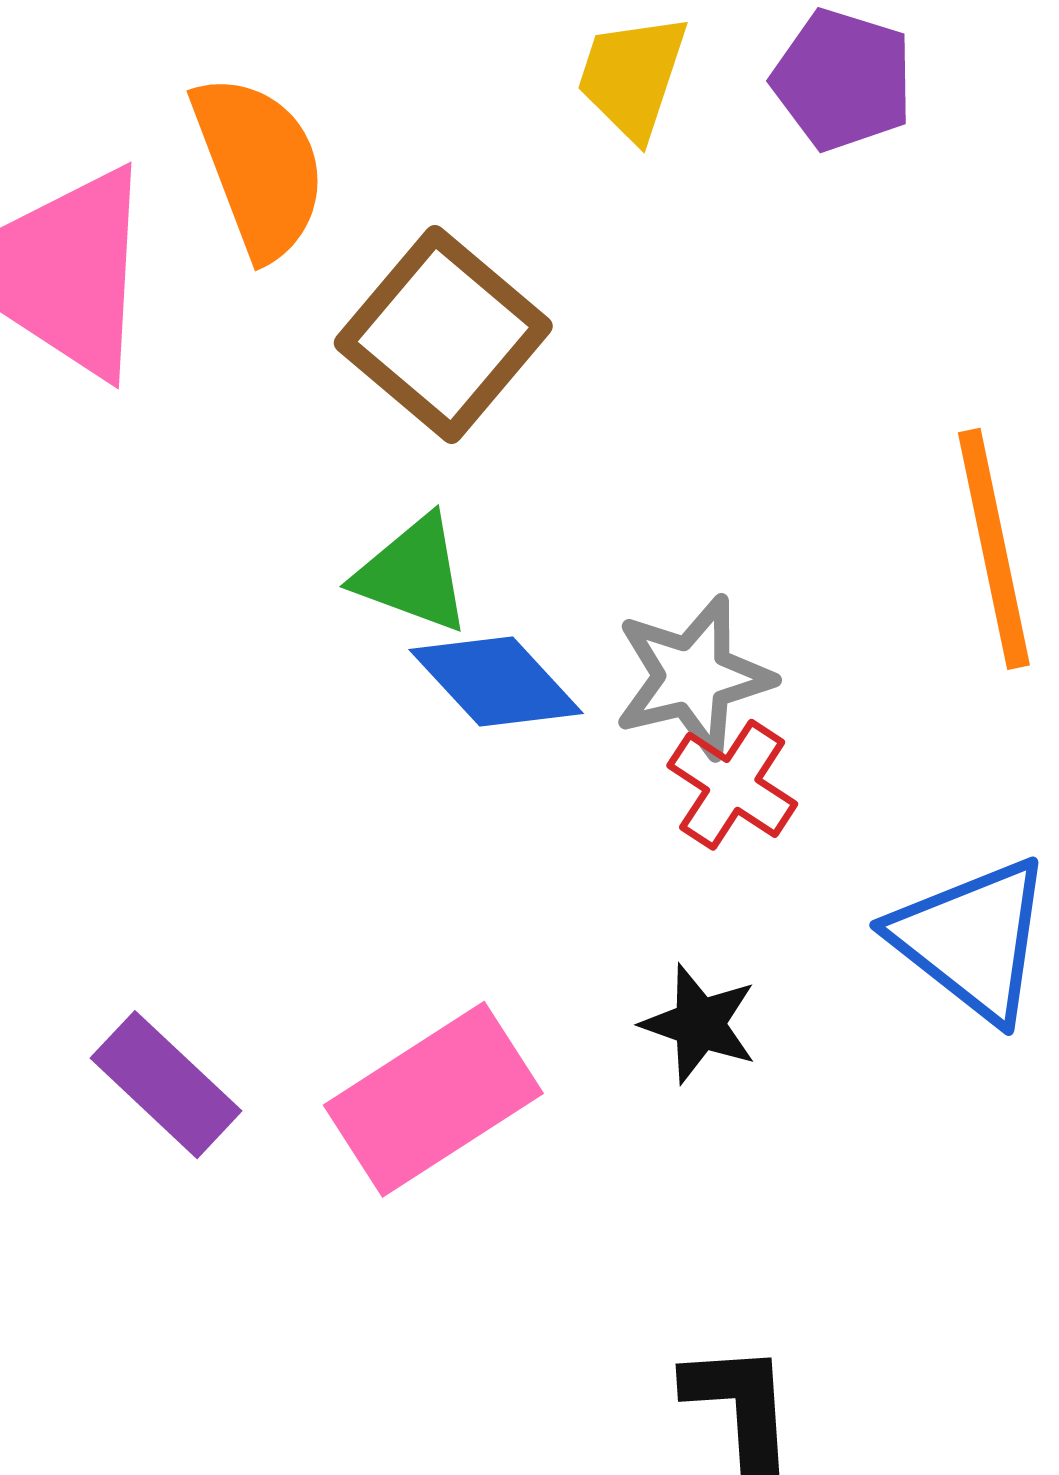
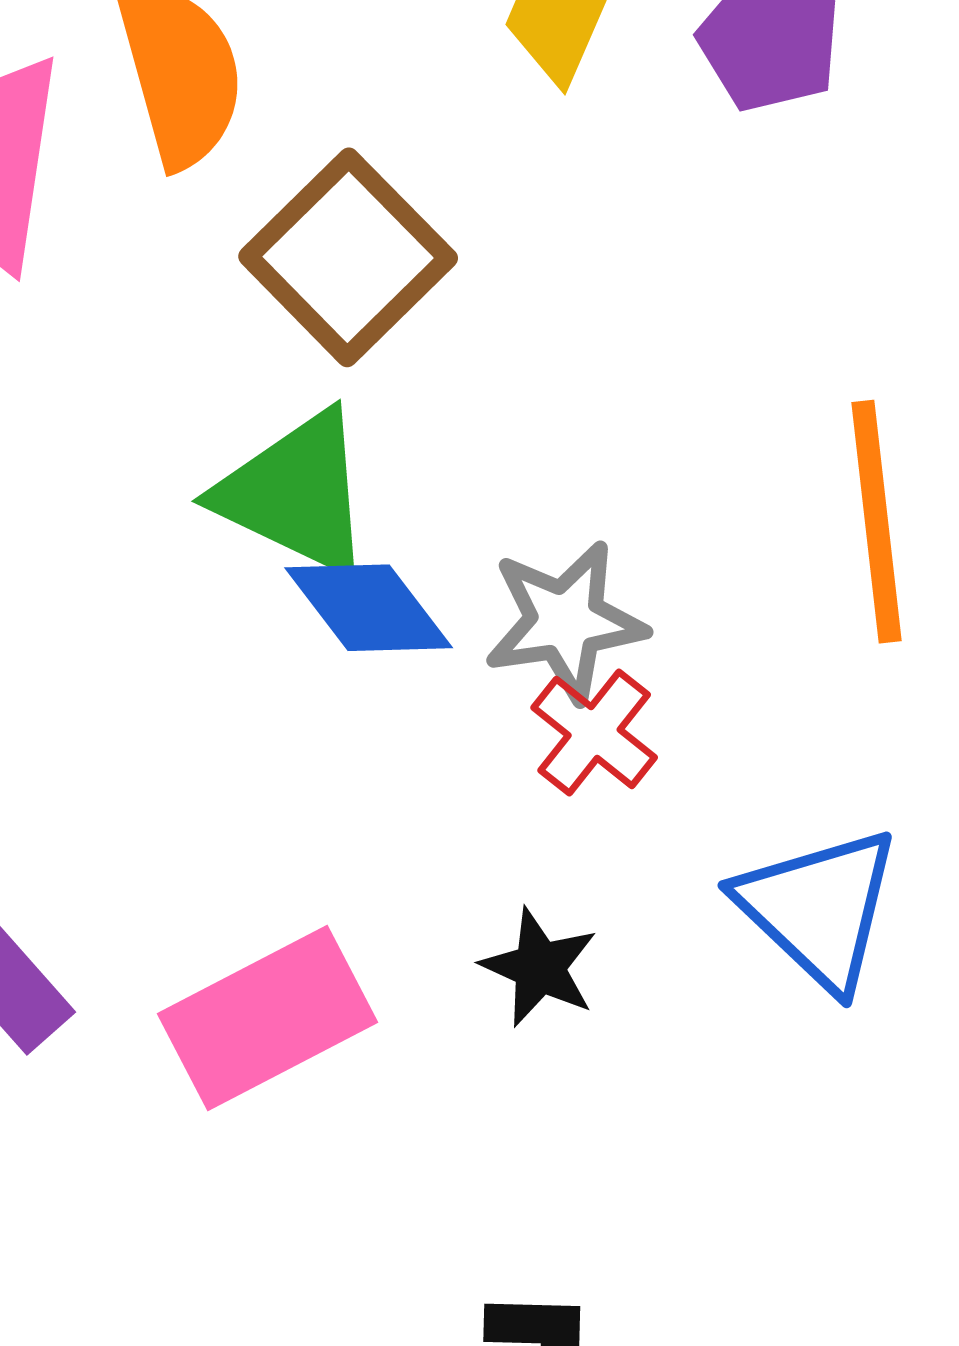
green triangle: (413, 574) -> (295, 493), size x1.4

